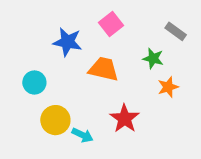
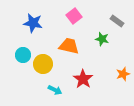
blue star: (67, 42) -> (33, 23), moved
orange star: (168, 87) -> (123, 74), moved
yellow circle: (55, 120) -> (43, 64), moved

